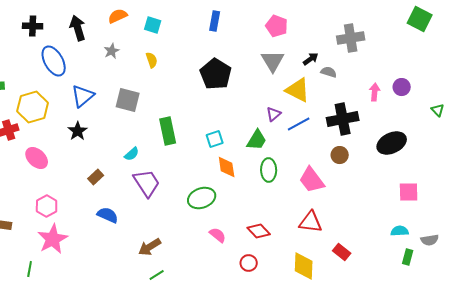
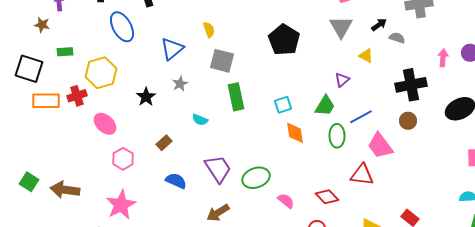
gray star: (112, 51) -> (180, 84), moved
yellow semicircle: (152, 60) -> (209, 30), moved
yellow triangle: (298, 90) -> (366, 56), size x0.6
blue triangle: (83, 96) -> (172, 49), moved
gray square: (128, 100) -> (222, 61), moved
blue line: (299, 124) -> (361, 117), moved
cyan semicircle: (132, 154) -> (200, 120), turned 63
purple trapezoid: (147, 183) -> (218, 169), moved
green ellipse: (202, 198) -> (256, 178), moved
pink hexagon: (47, 206) -> (123, 159), moved
red triangle: (311, 222) -> (362, 175), moved

